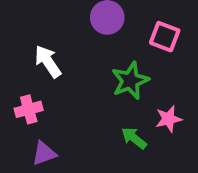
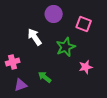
white arrow: (48, 61) -> (35, 37), moved
green arrow: (134, 138) -> (45, 77), moved

